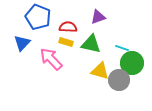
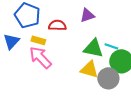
yellow rectangle: (66, 42) -> (38, 40), moved
green triangle: (91, 44) -> (93, 48), moved

